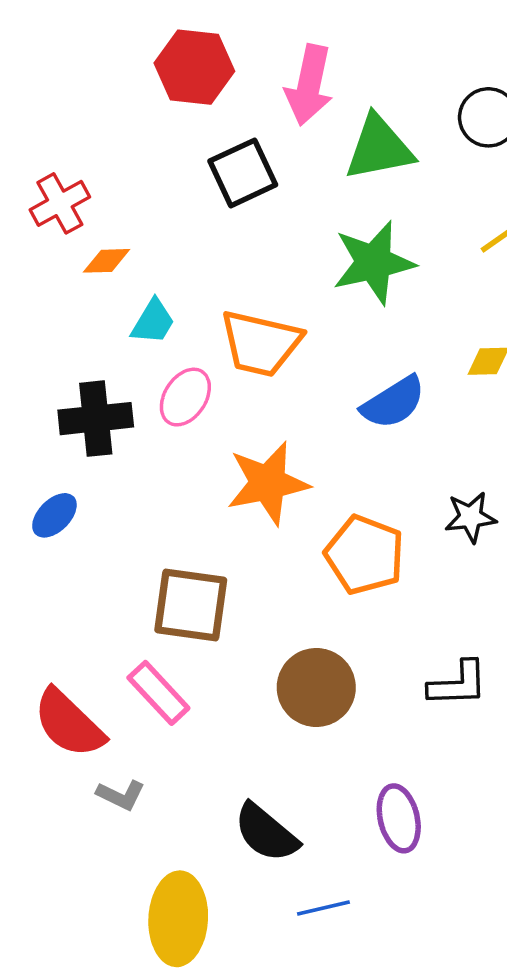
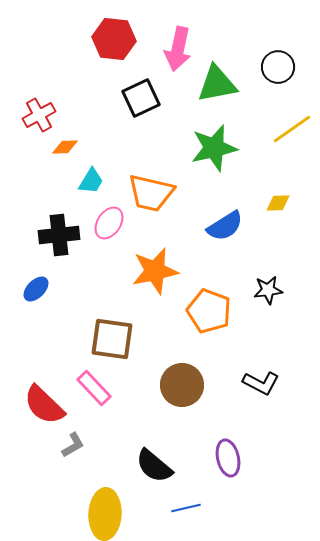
black L-shape: (458, 684) -> (261, 383), turned 30
gray L-shape: (121, 795) -> (73, 445), turned -56

